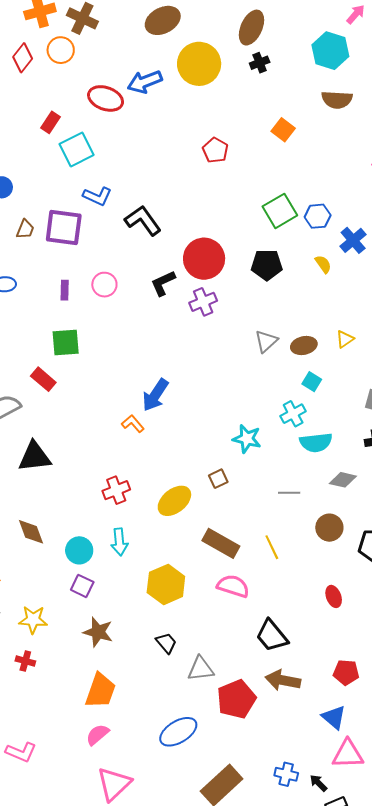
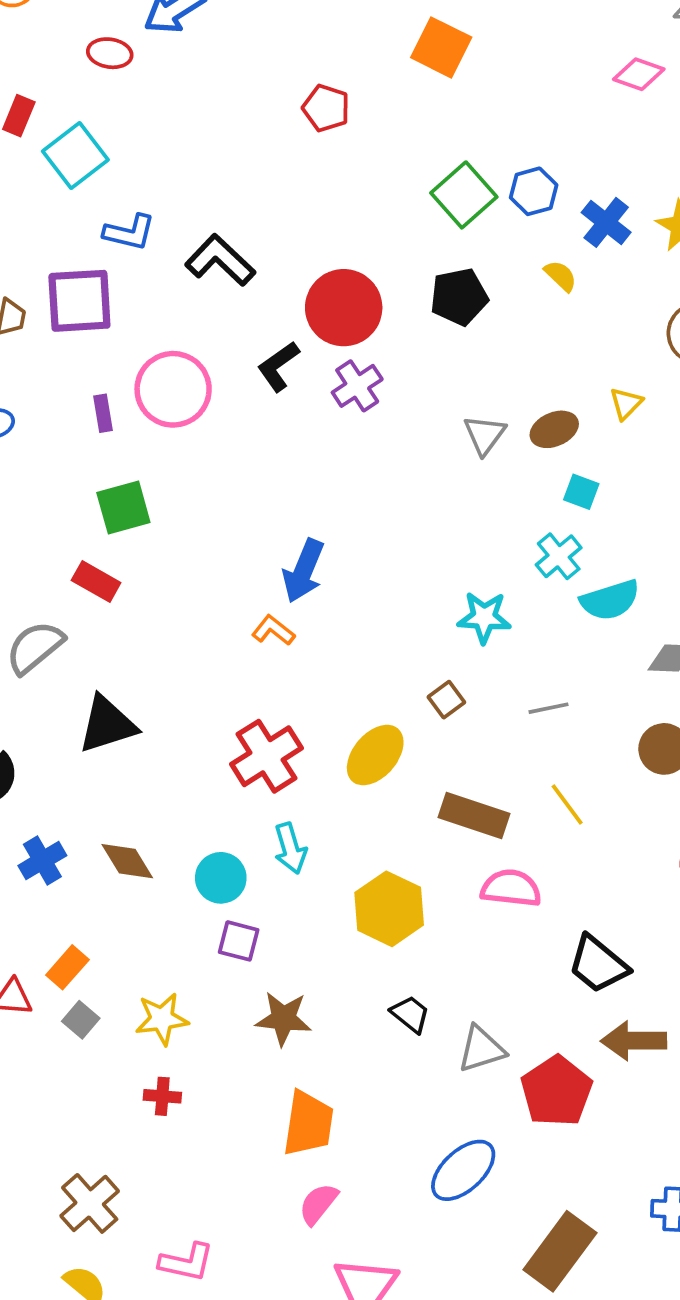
red ellipse: (106, 98) -> (110, 53), size x0.7
orange square: (283, 130) -> (441, 47), size x1.4
pink circle: (104, 285) -> (173, 389), size x1.6
red cross: (116, 490) -> (266, 756), size x1.4
gray line: (289, 493) -> (549, 708), moved

